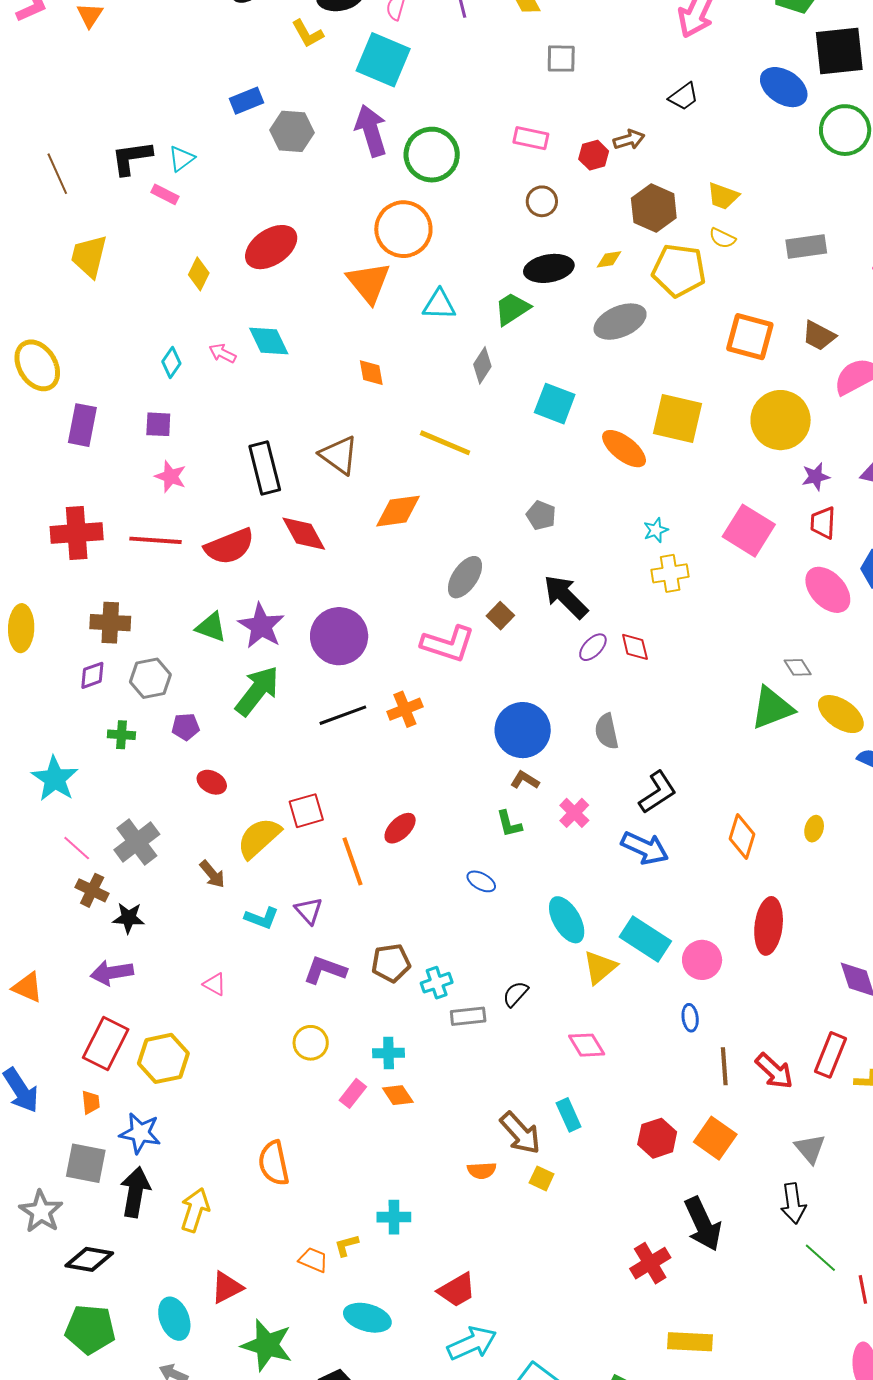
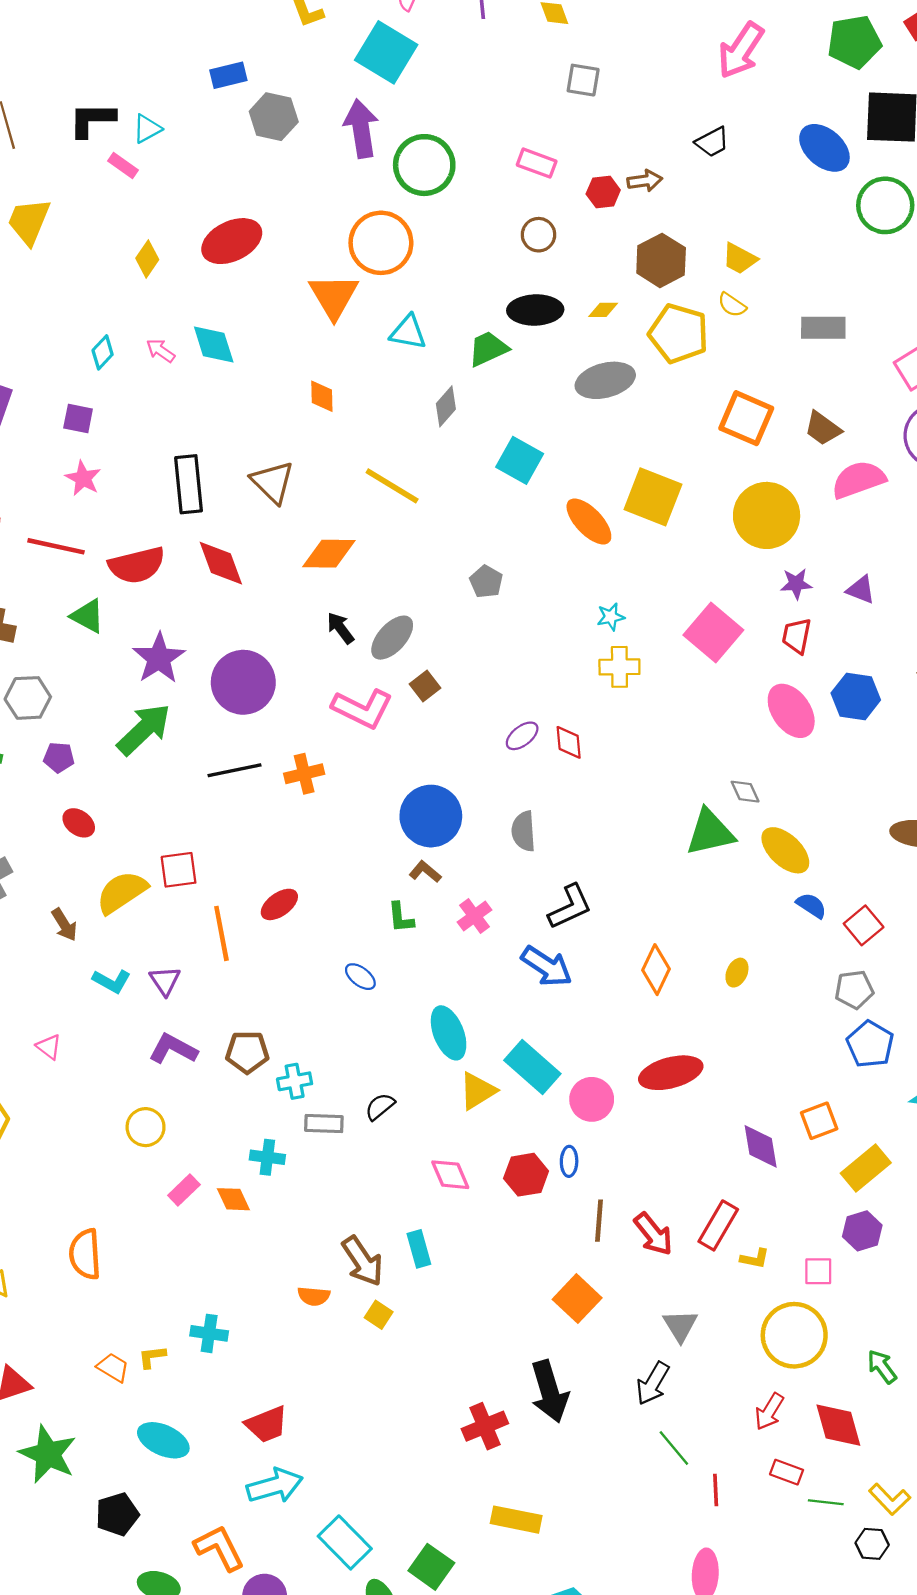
black arrow: (566, 597) -> (340, 628), moved, size x0.6
green triangle: (211, 627) -> (88, 616), moved
red ellipse: (769, 926) -> (671, 1073), turned 60
cyan cross: (389, 1053) -> (267, 1157), moved
red hexagon: (657, 1138) -> (526, 1175), moved
black arrow: (793, 1203) -> (653, 1383), turned 30

